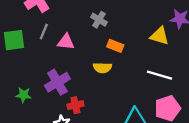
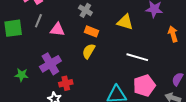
yellow triangle: (159, 36) -> (125, 22), moved
orange rectangle: (115, 46) -> (91, 31), moved
yellow semicircle: (102, 68) -> (89, 51), turned 119

